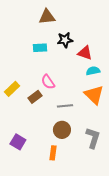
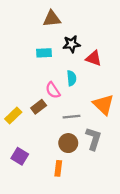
cyan semicircle: (93, 71) -> (72, 78), moved, turned 96
yellow rectangle: (12, 89) -> (13, 116), moved
gray L-shape: (93, 138) -> (94, 139), moved

